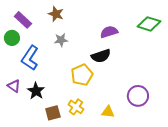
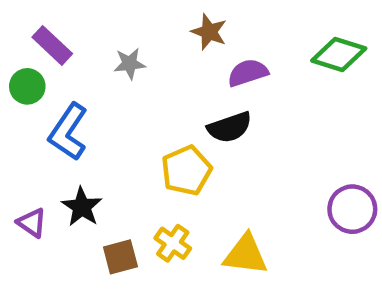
brown star: (56, 14) -> (209, 32), moved
gray star: (61, 40) -> (130, 64), moved
purple triangle: (14, 86) -> (32, 223), moved
purple circle: (138, 96) -> (352, 209), moved
yellow triangle: (108, 112) -> (245, 255), size x1.5

